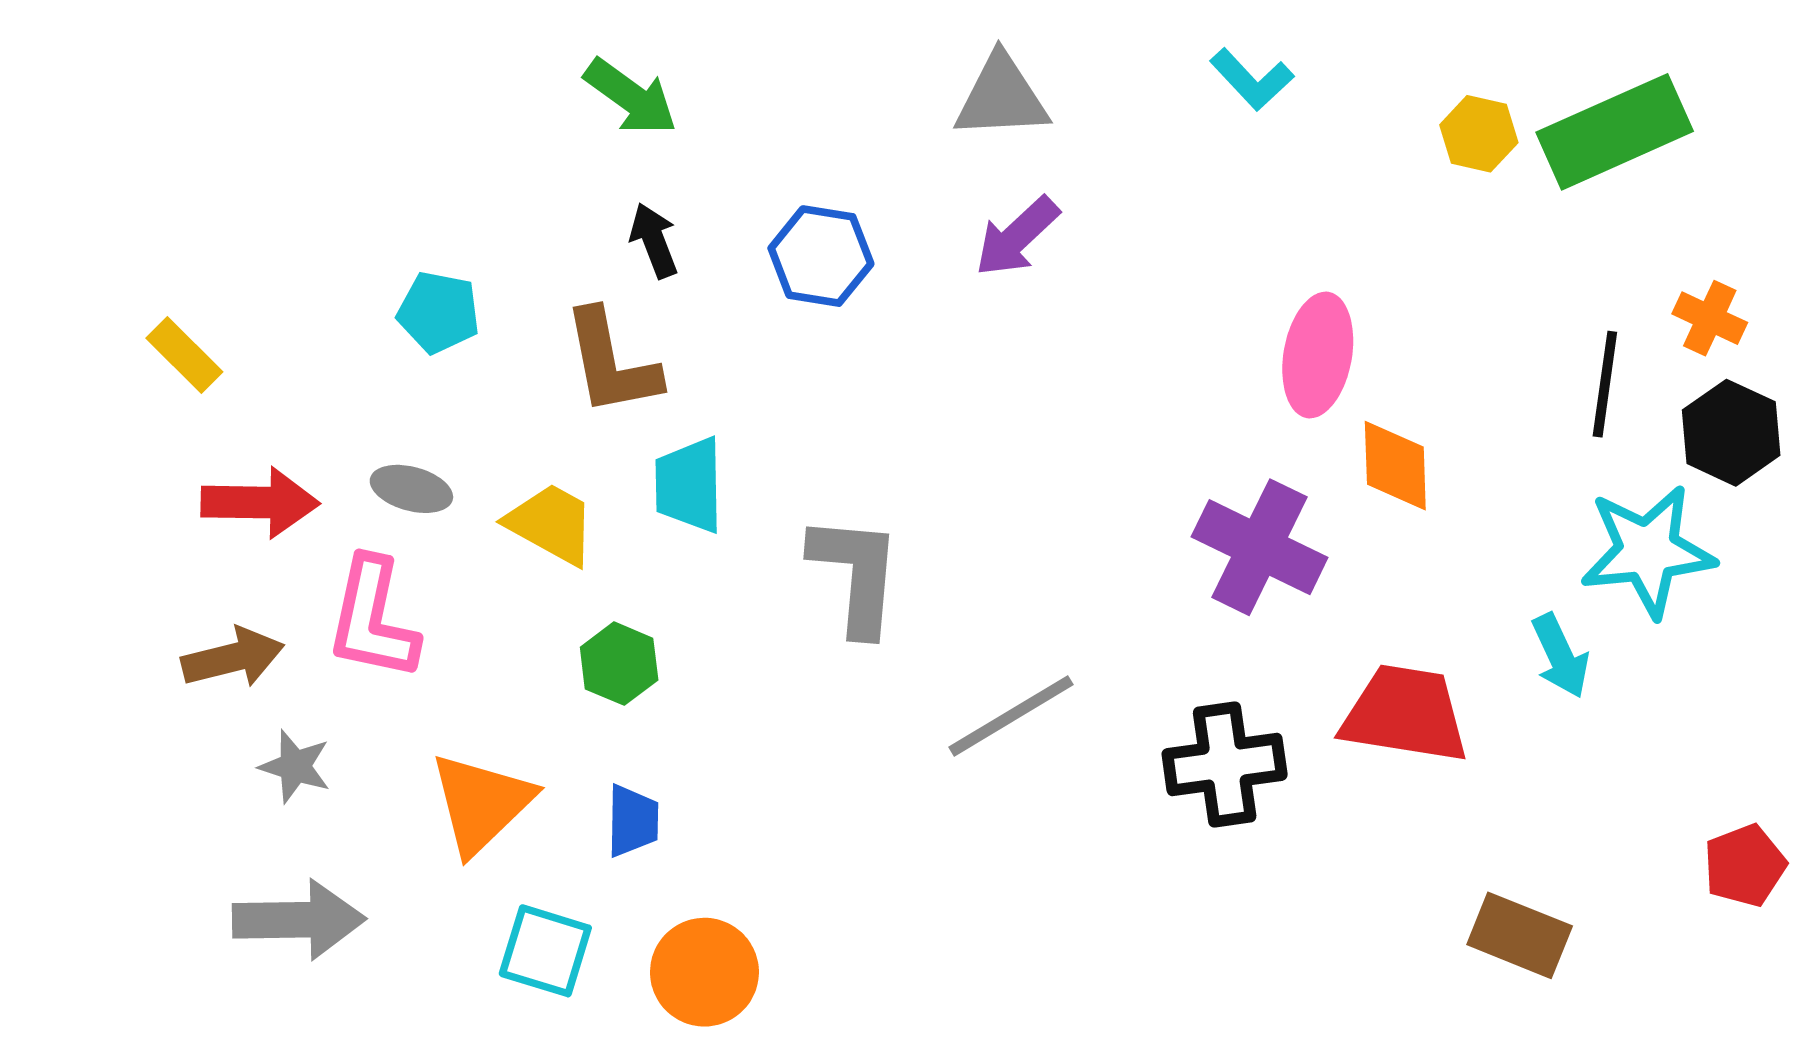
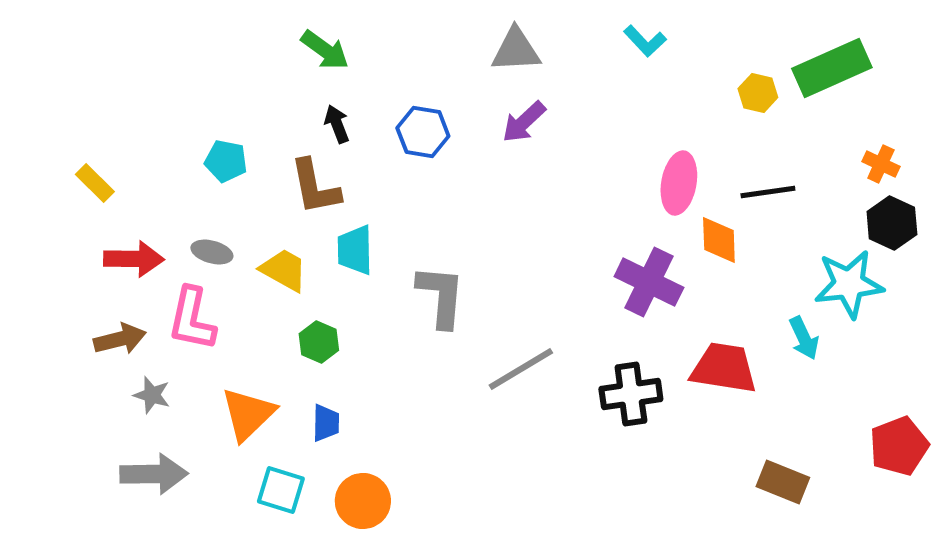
yellow hexagon: (1479, 134) -> (758, 93), moved
black line: (1605, 384) -> (768, 192), moved, turned 74
red pentagon: (1745, 865) -> (899, 446), size x1.4

